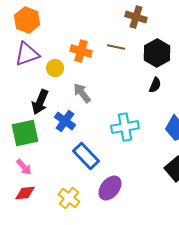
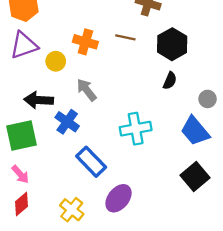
black arrow: (40, 102) -> (39, 100), turned 70
red diamond: (25, 193) -> (21, 204), turned -35

